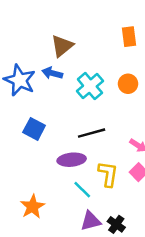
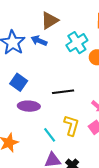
cyan cross: (90, 86) -> (77, 43), moved
purple ellipse: (72, 160) -> (29, 106), moved

